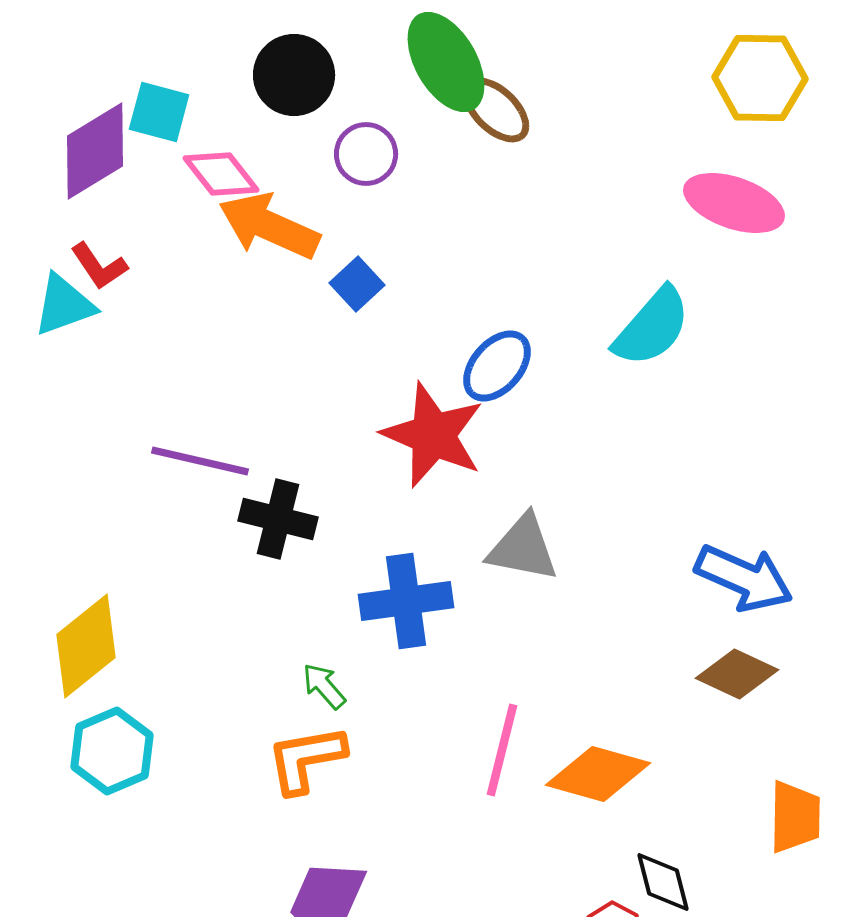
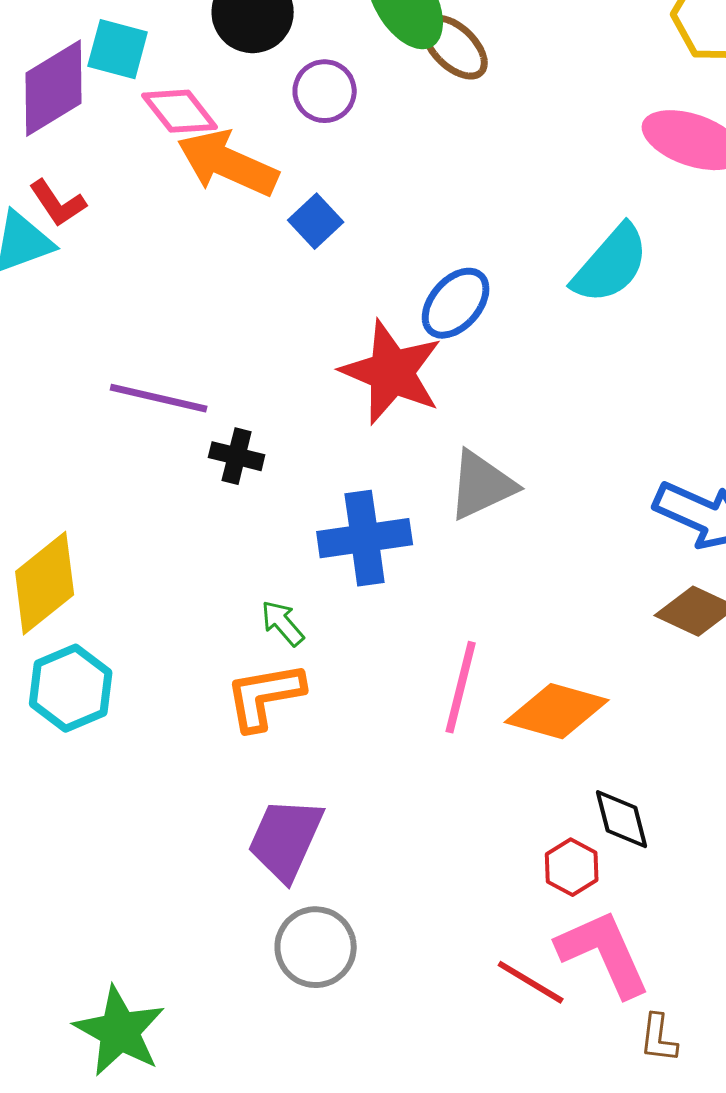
black cross: (278, 519) -> (237, 456), size x0.7
gray triangle: (523, 548) -> (482, 485), turned -36

